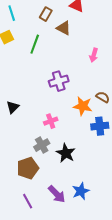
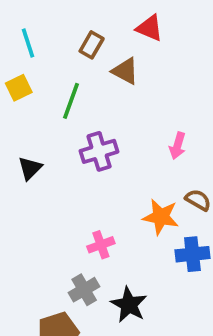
pink arrow: (94, 55) -> (178, 146), moved
purple cross: (59, 81) -> (99, 151), moved
black triangle: (13, 107) -> (30, 168), moved

